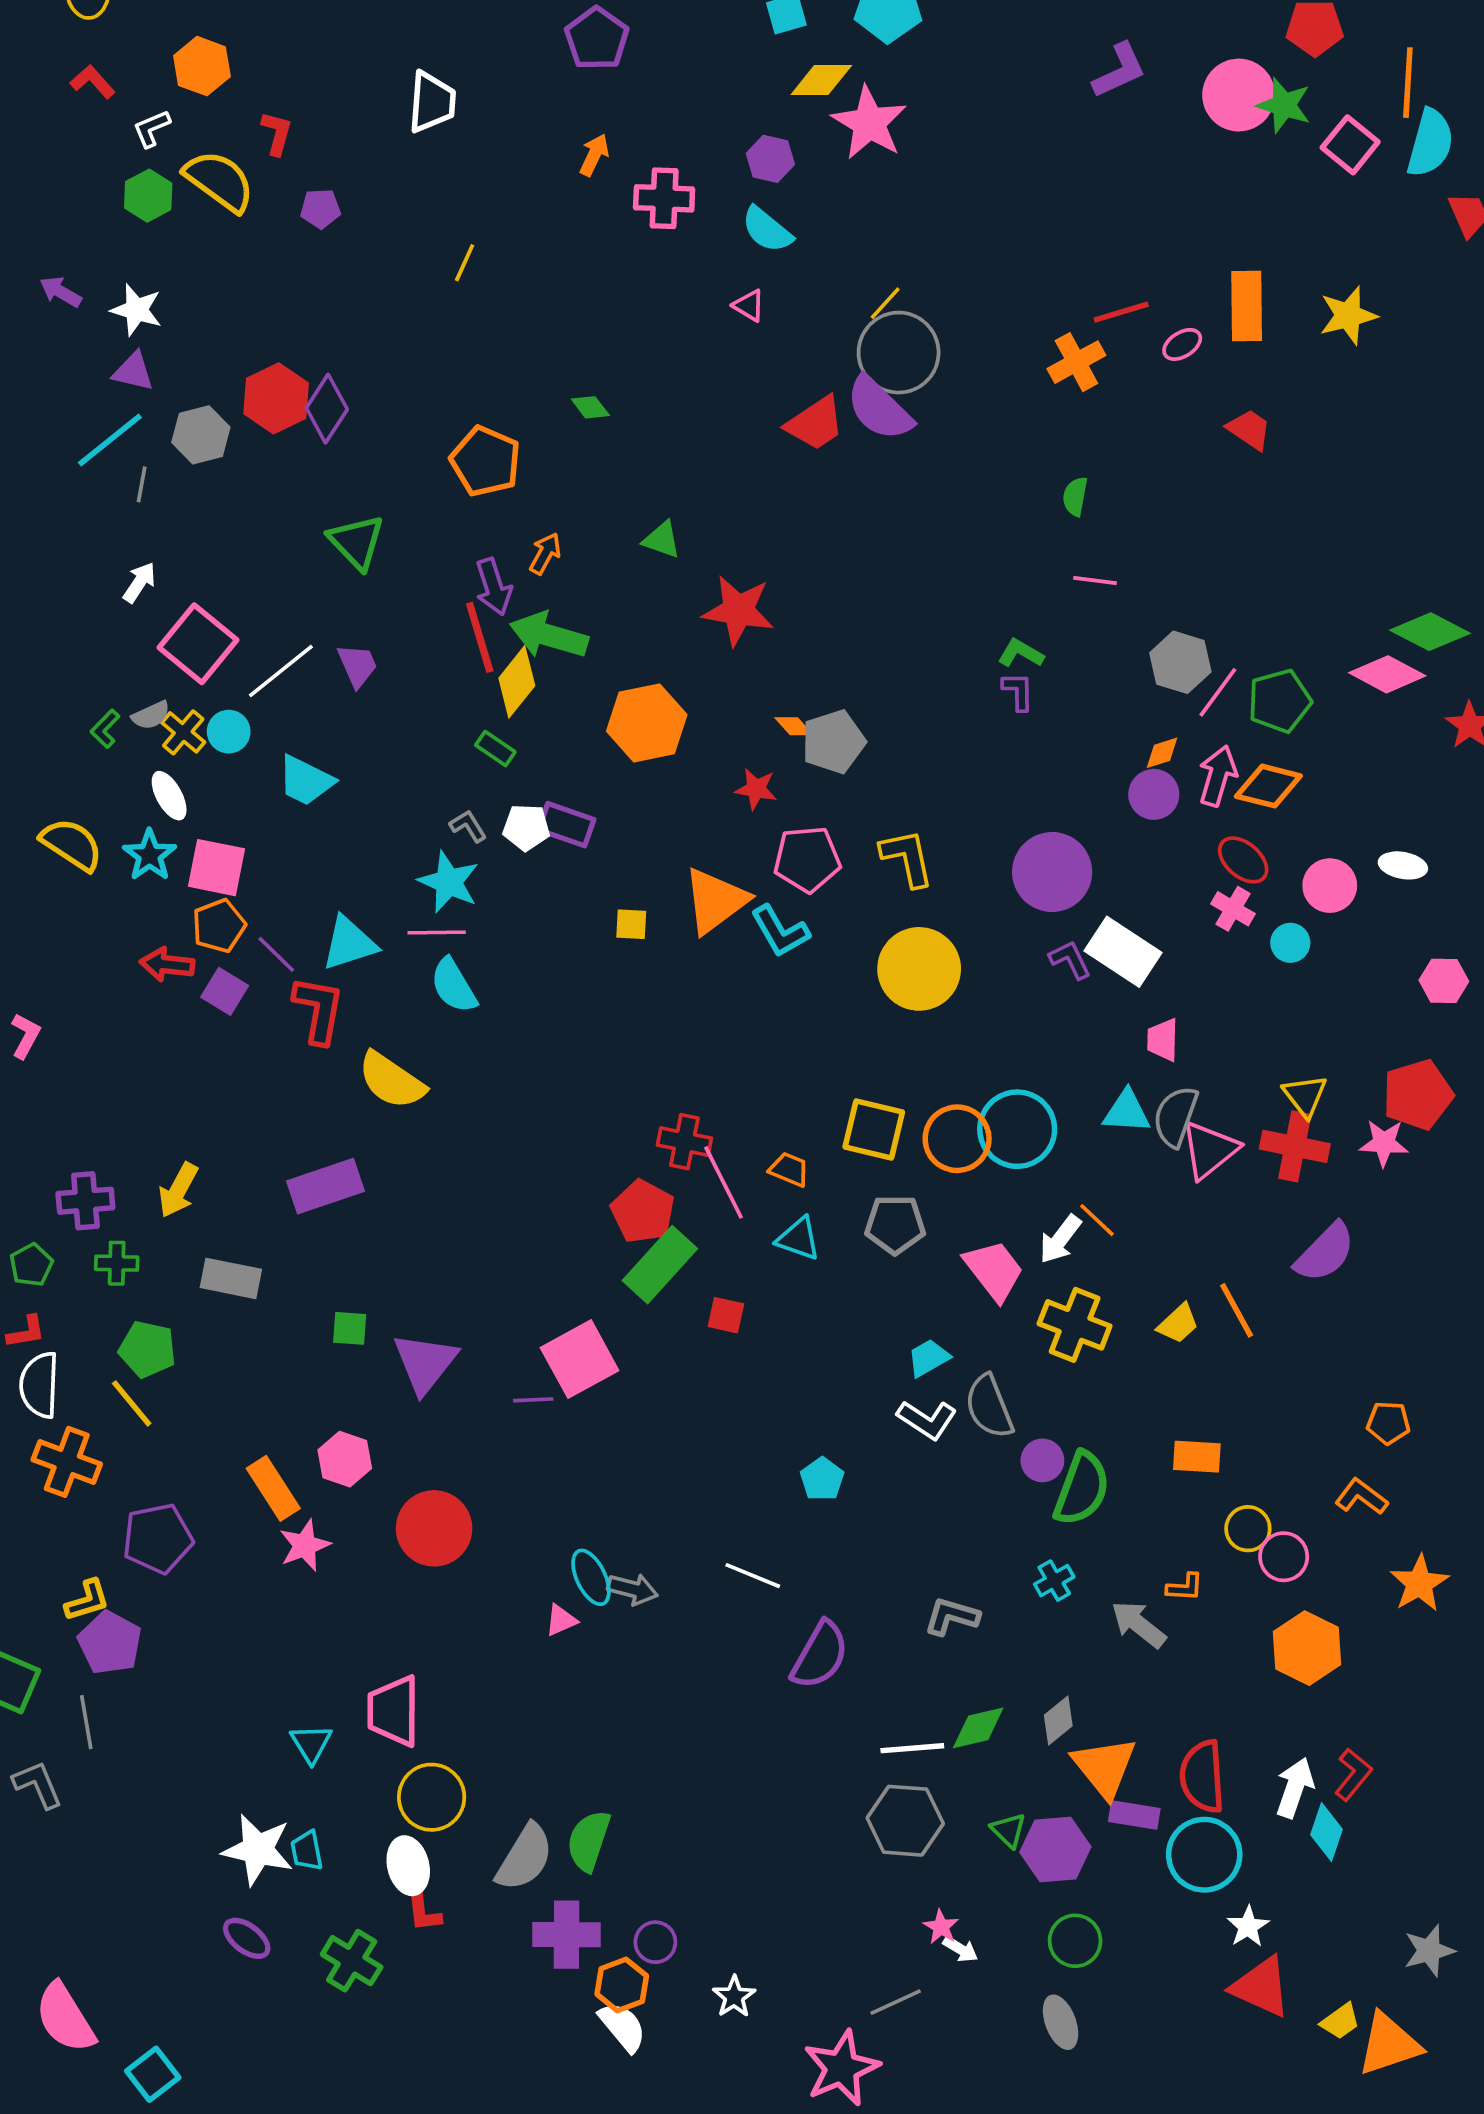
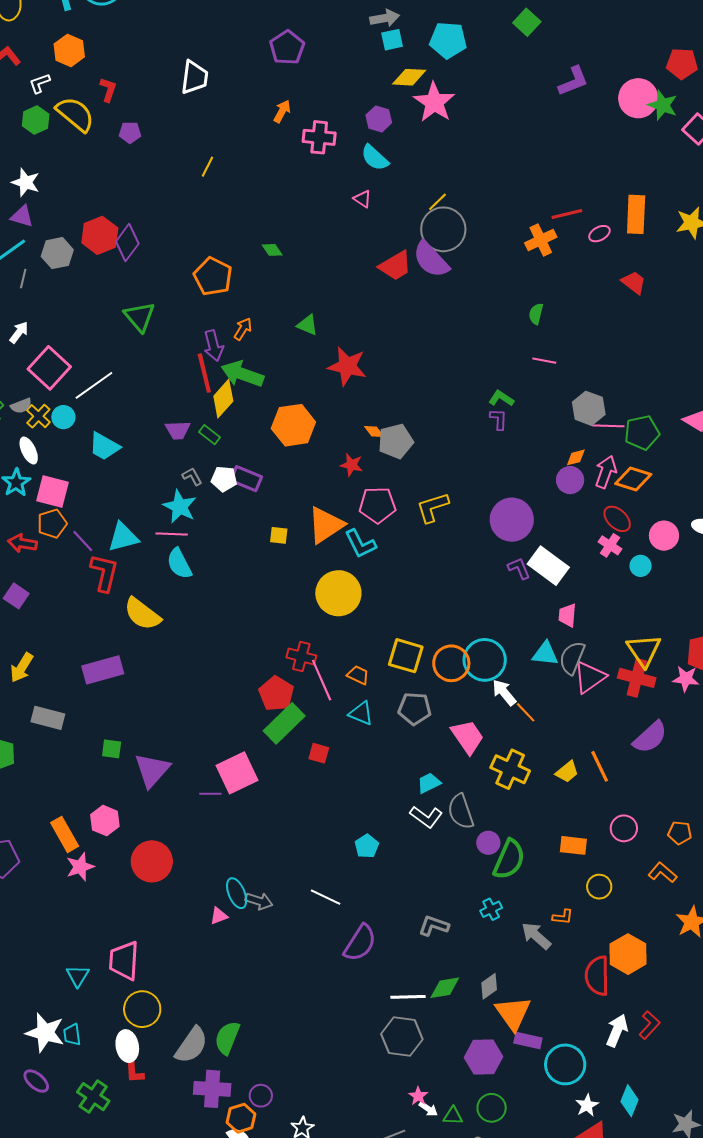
purple trapezoid: (357, 665) -> (178, 430), moved, turned 108
pink line: (1218, 692) -> (608, 426), turned 52
yellow L-shape: (907, 858) -> (432, 507), turned -99
yellow circle: (919, 969) -> (338, 593), moved
purple square: (225, 991) -> (16, 596), moved
yellow triangle: (1305, 1096) -> (644, 650), size x1.4
white arrow: (1060, 1239) -> (504, 693), moved, turned 100
pink circle: (1284, 1557) -> (624, 828), moved
red semicircle: (1202, 1777) -> (597, 976), moved
green triangle: (1009, 1830) -> (453, 1116), moved, turned -45
cyan diamond: (1326, 1832) -> (630, 1101), moved

